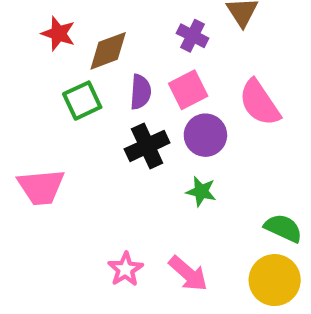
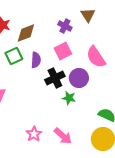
purple semicircle: (141, 92) -> (36, 60), moved
purple circle: (205, 135) -> (79, 78), moved
black cross: (147, 146) -> (55, 78), moved

